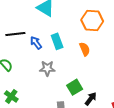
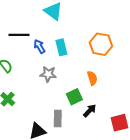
orange hexagon: (92, 21) -> (101, 44), moved
orange semicircle: (85, 49) -> (92, 78), moved

